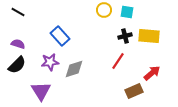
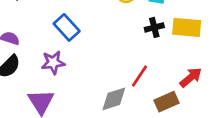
red line: (118, 61) -> (139, 76), moved
gray diamond: (74, 69) -> (114, 99), moved

